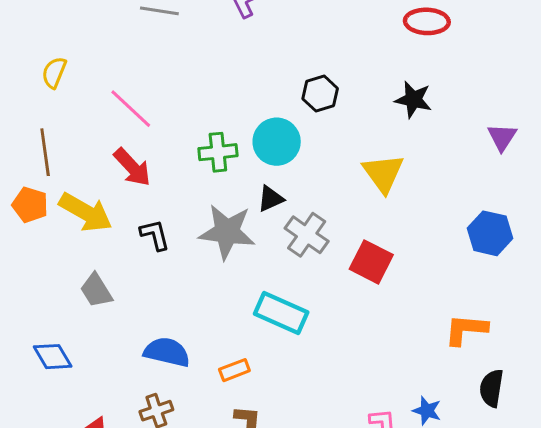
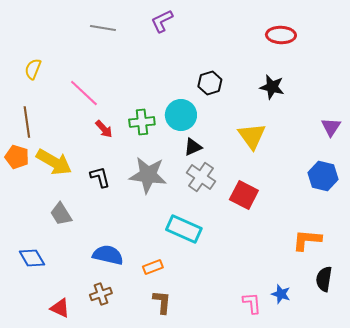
purple triangle: (502, 137) -> (331, 127), moved
red arrow: (132, 167) -> (104, 129), moved, size x0.7
black triangle: (271, 199) -> (193, 147), moved

